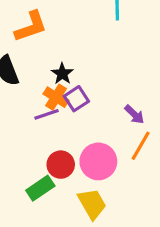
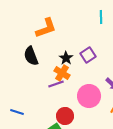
purple square: (76, 99) -> (88, 55), moved
pink circle: (98, 161) -> (89, 96), moved

